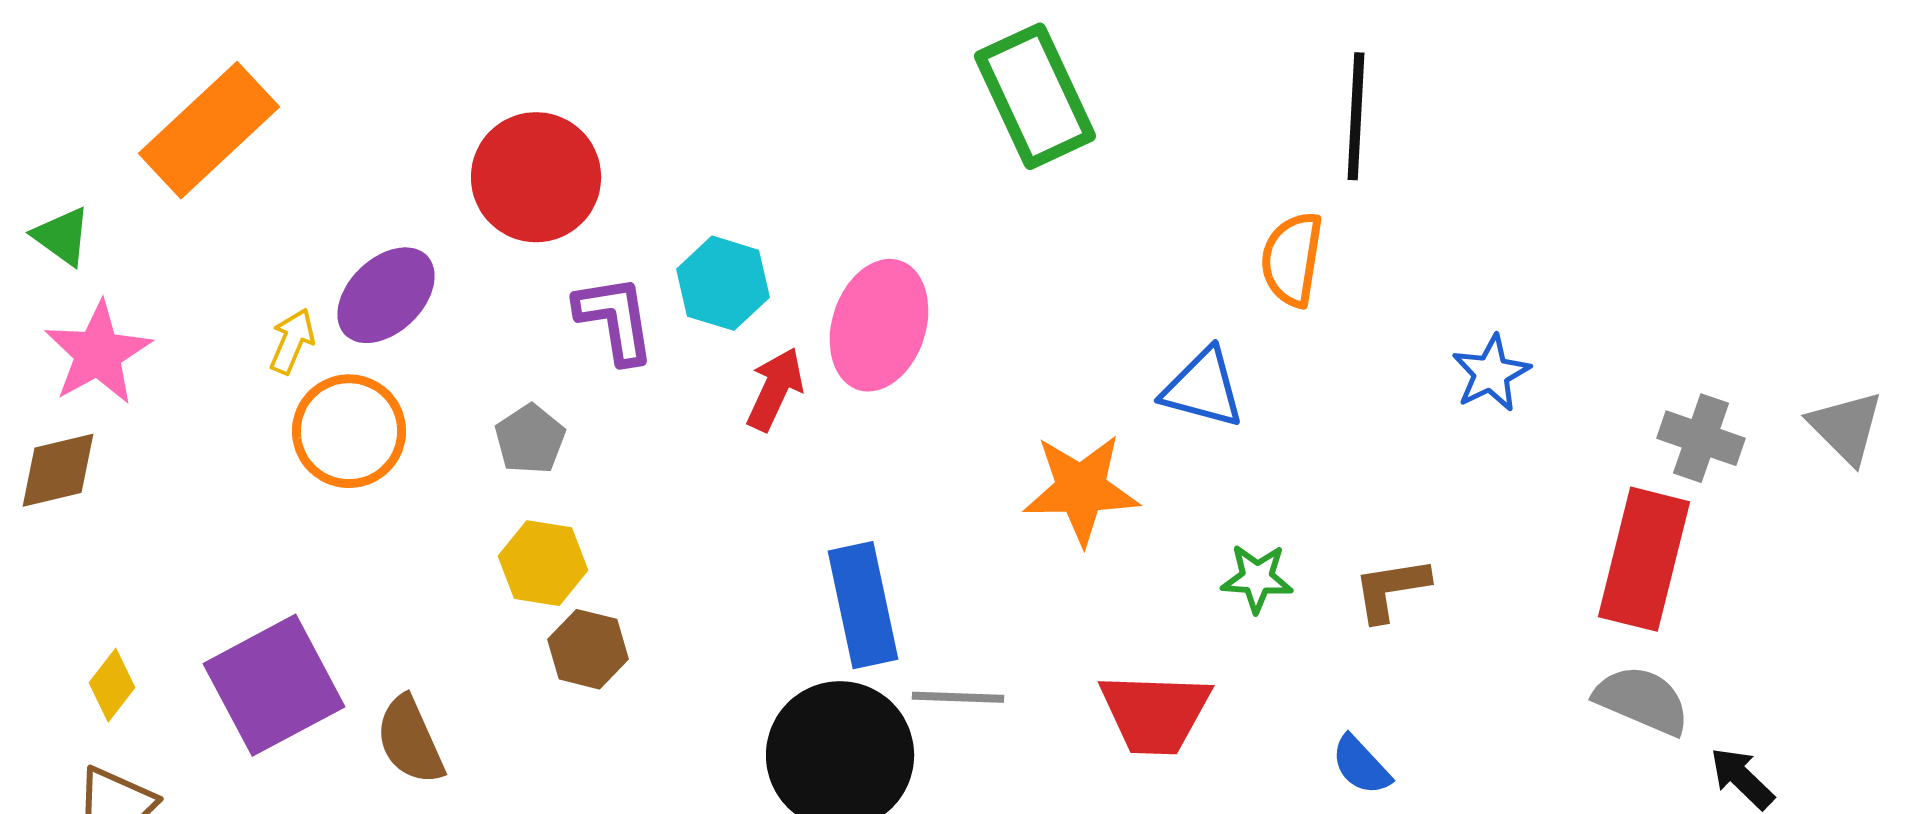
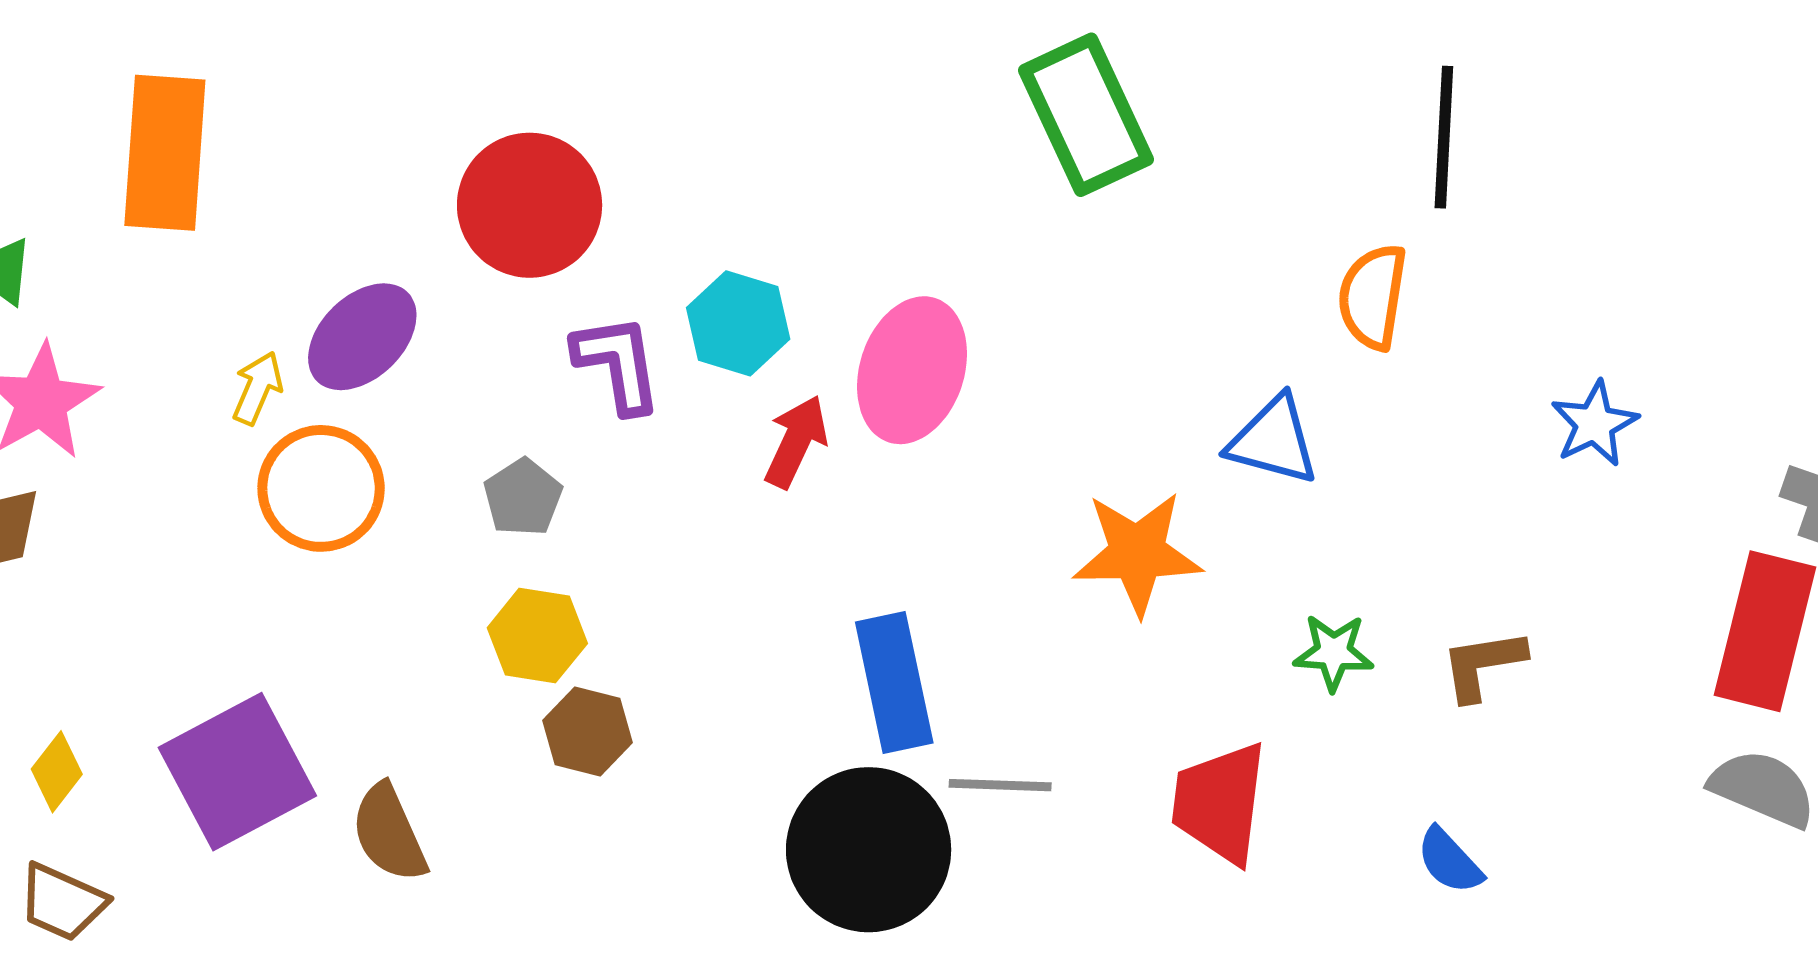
orange rectangle: (209, 130) -> (165, 153), turned -43
red trapezoid: (1155, 713) -> (1220, 803), turned 95

